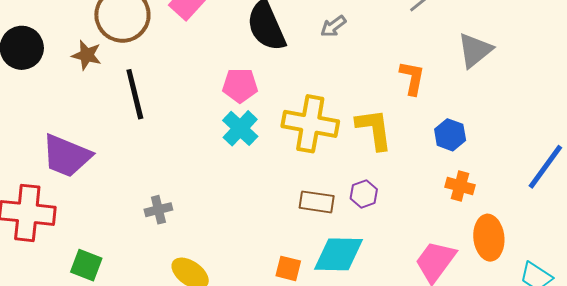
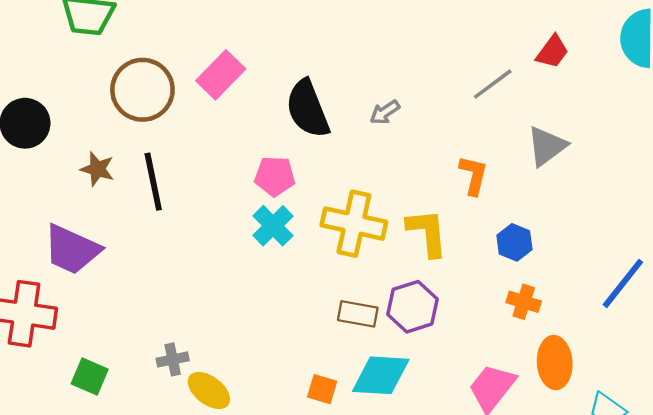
brown star: (87, 55) -> (97, 169), moved
purple hexagon: (364, 194) -> (412, 307), size x1.6
gray cross: (158, 210) -> (173, 359), moved

